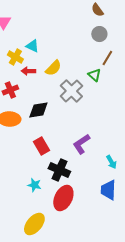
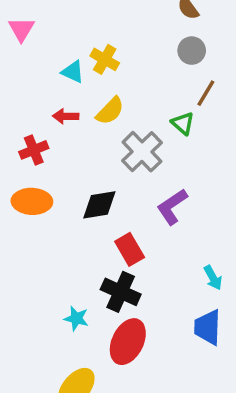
yellow cross: (15, 57) -> (105, 59), moved
black diamond: (38, 110) -> (99, 205), moved
purple L-shape: (81, 144) -> (172, 207), moved
red rectangle: (41, 146) -> (130, 249), moved

